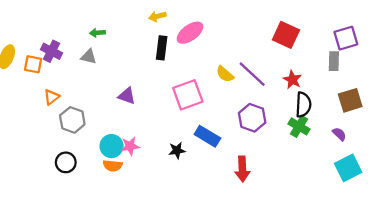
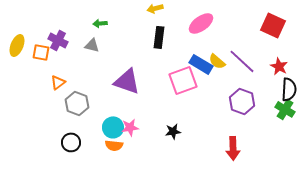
pink ellipse: (190, 33) -> (201, 23), moved
purple triangle: (127, 96) -> (127, 81), size x1.6
blue rectangle: (207, 136) -> (201, 64), moved

